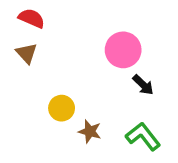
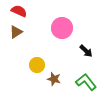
pink circle: (123, 50) -> (62, 28), moved
brown triangle: (27, 53) -> (16, 32), turned 40

